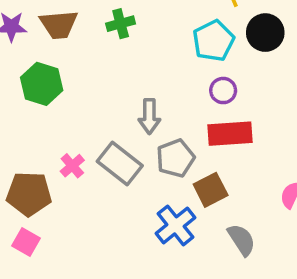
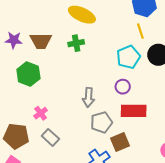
purple circle: (223, 91) -> (123, 87), moved
gray rectangle: (120, 164) -> (50, 137), moved, size x0.7
pink cross: (72, 166) -> (41, 113), moved

